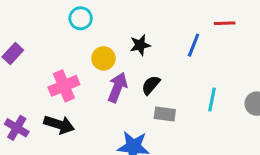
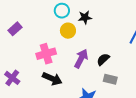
black star: (140, 45) -> (85, 17), moved
yellow circle: (103, 58) -> (68, 31), moved
black arrow: (59, 125) -> (52, 79), moved

